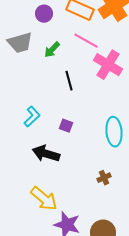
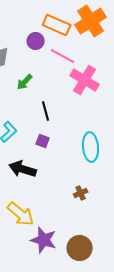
purple circle: (44, 14) -> (36, 41), moved
green arrow: (52, 50) -> (25, 82), moved
black line: (69, 81) -> (46, 111), moved

